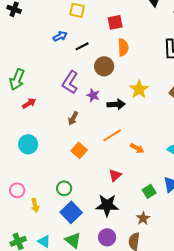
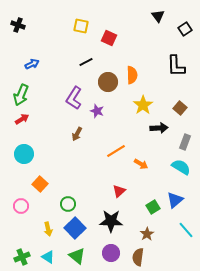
red square: (115, 22) -> (109, 38), moved, turned 35
blue arrow: (60, 36) -> (32, 64), moved
orange semicircle: (123, 47) -> (132, 75), moved
red arrow: (29, 103) -> (22, 119), moved
black arrow: (116, 104) -> (159, 128), moved
cyan circle: (28, 144) -> (24, 154), moved
orange square: (79, 150) -> (40, 184), moved
yellow arrow: (35, 205) -> (48, 229), moved

